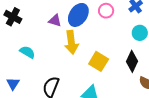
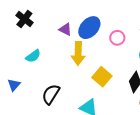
pink circle: (106, 11) -> (117, 38), moved
cyan semicircle: (27, 52) -> (33, 56), turned 105

